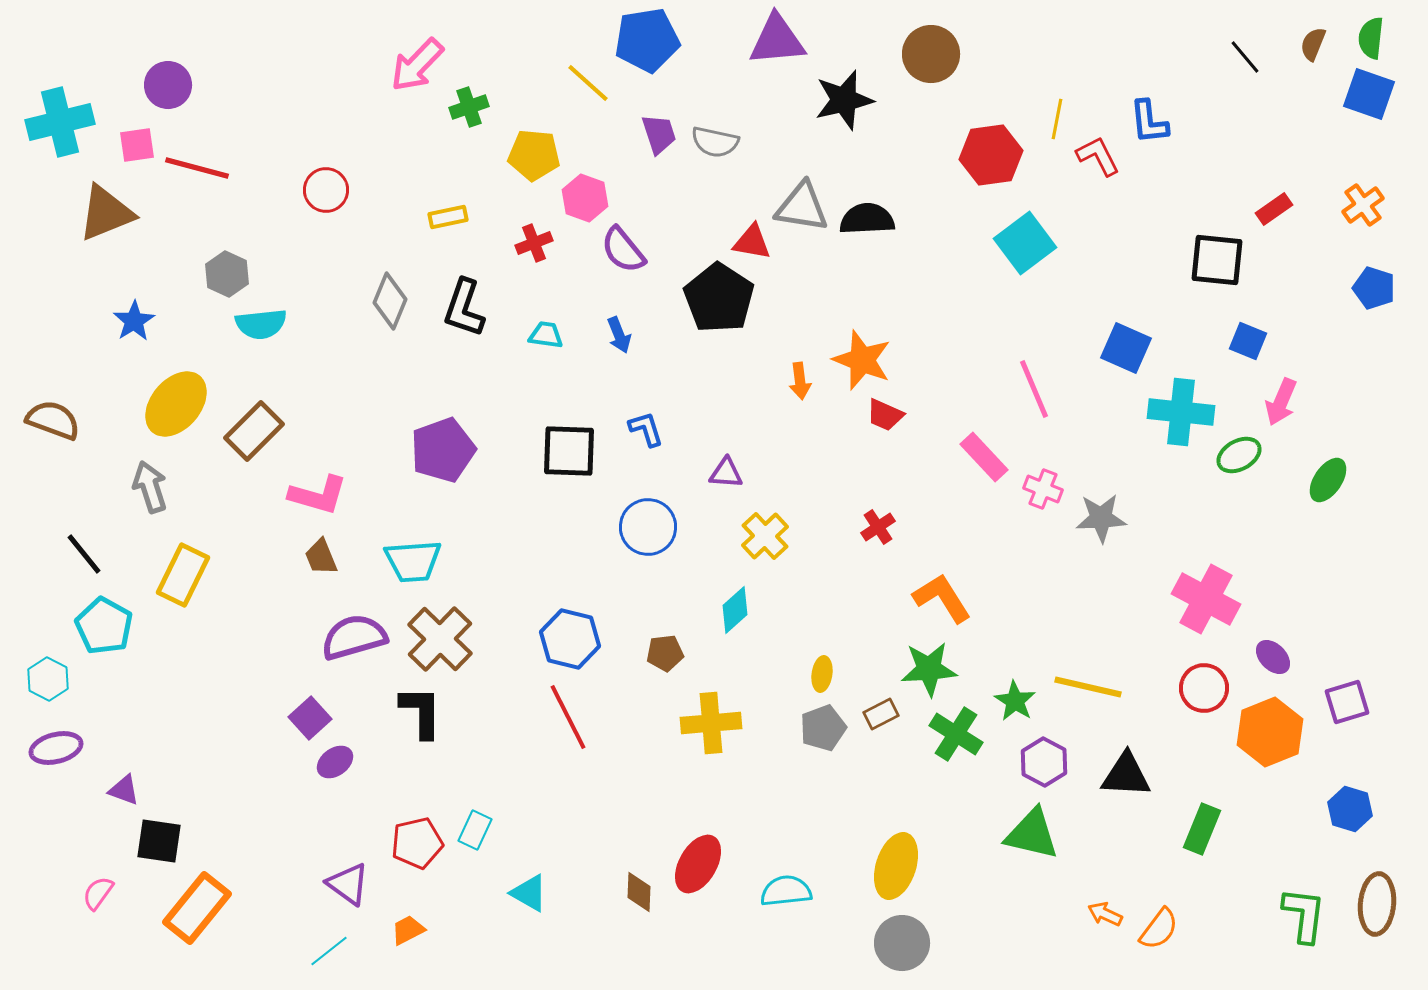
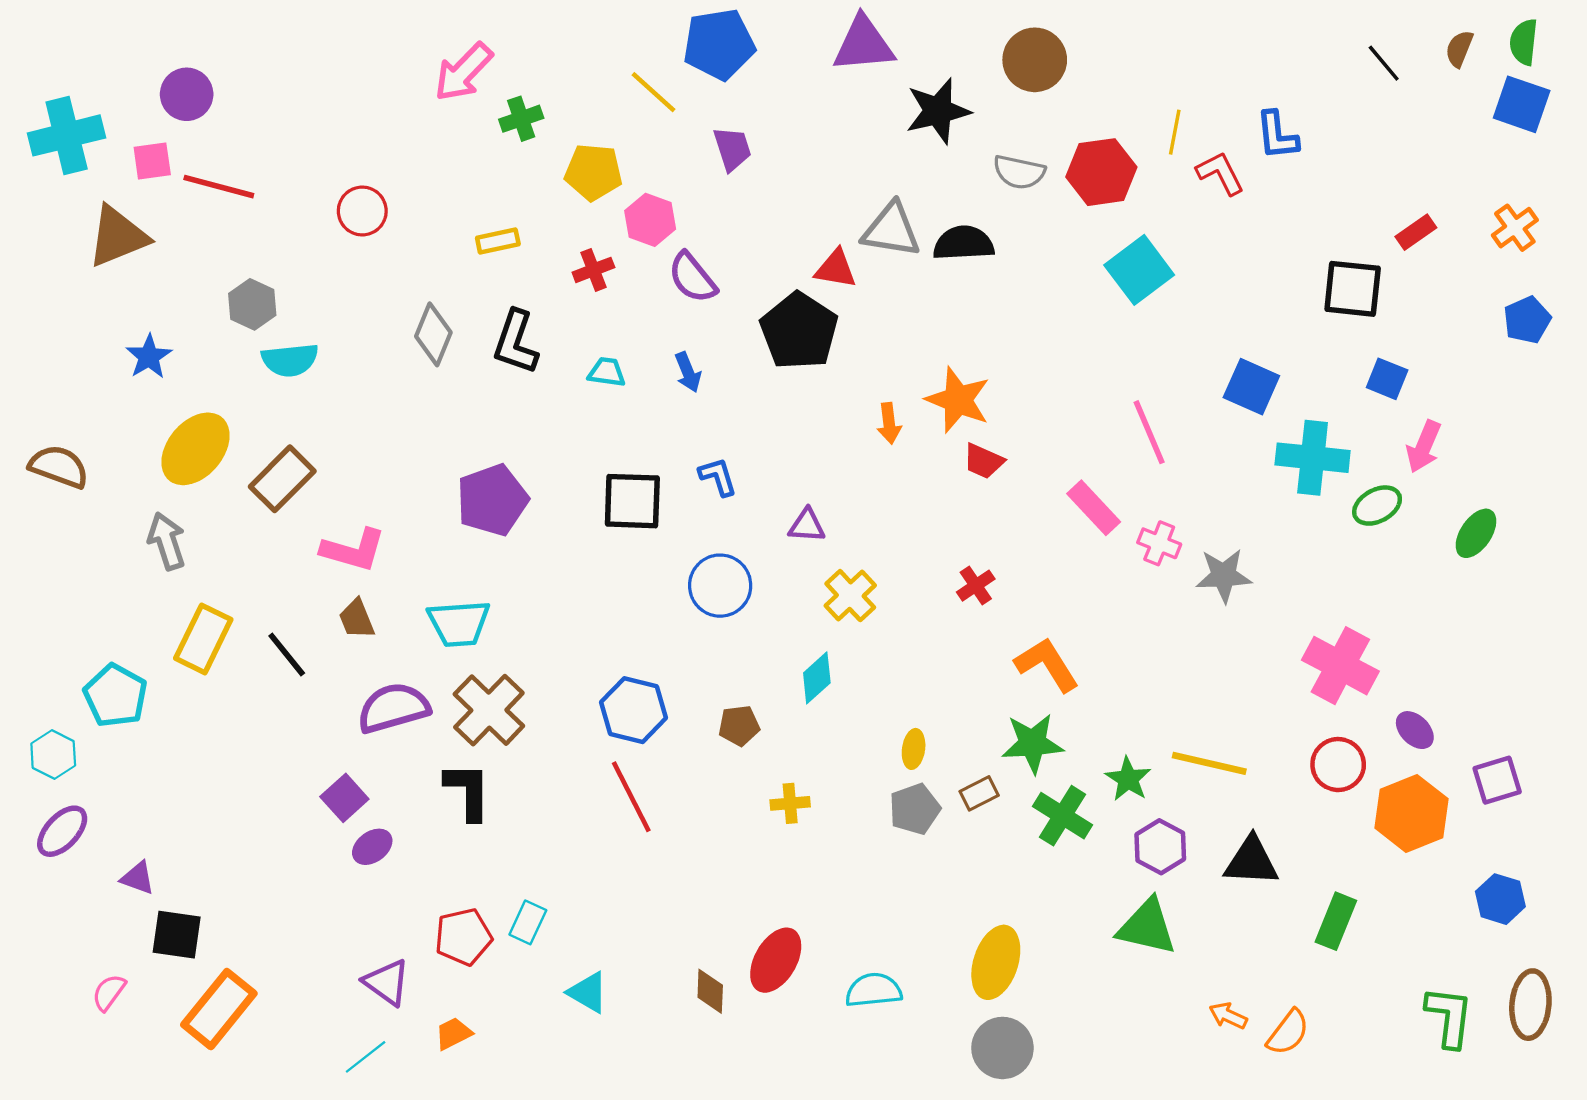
gray semicircle: (715, 142) -> (1019, 172), moved
blue pentagon: (1374, 288) -> (1527, 320), turned 30
black line: (84, 554) -> (287, 654), moved
yellow cross: (711, 723) -> (790, 803), size x0.6
purple ellipse: (56, 748) -> (62, 831), turned -33

